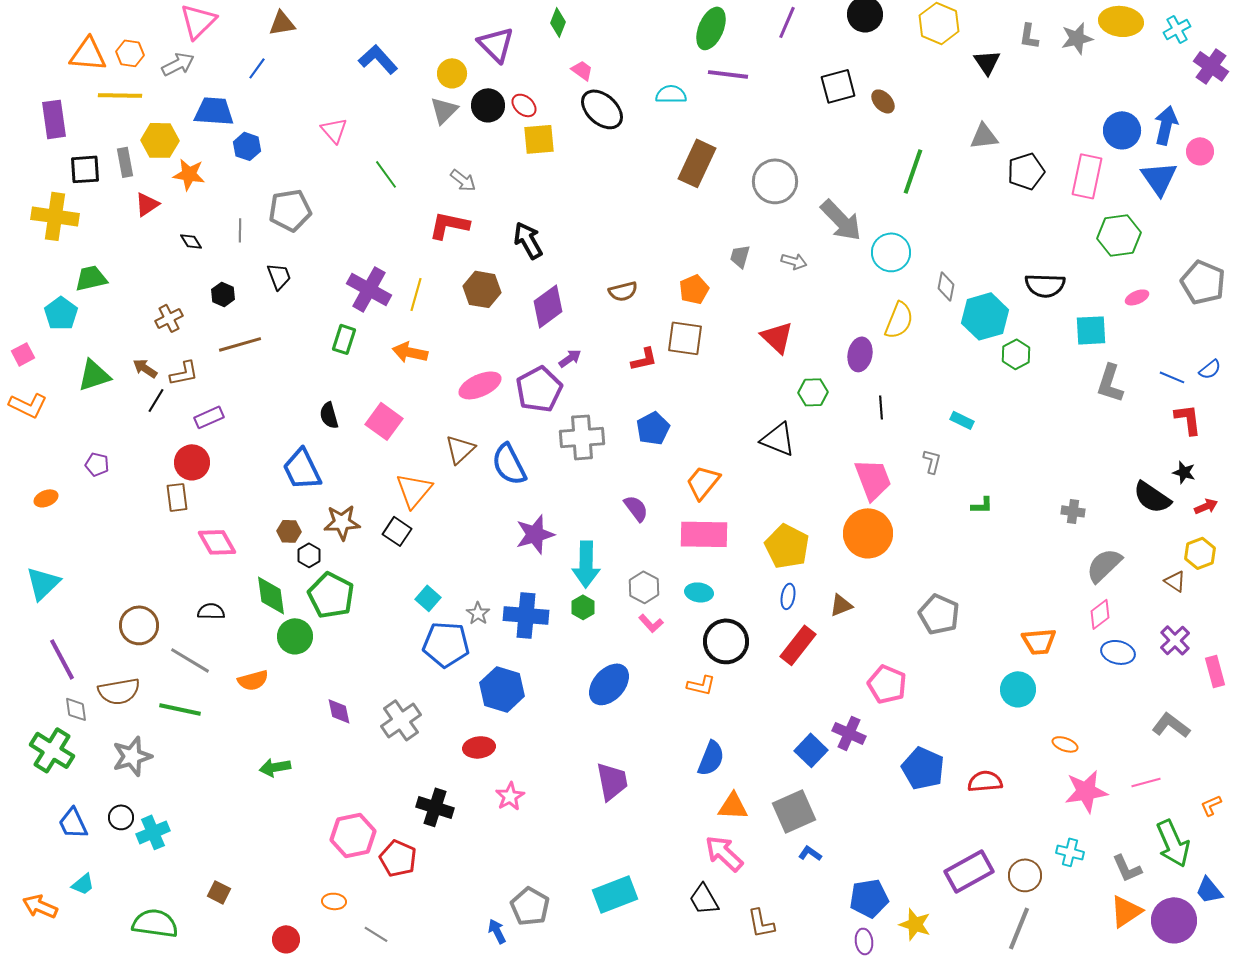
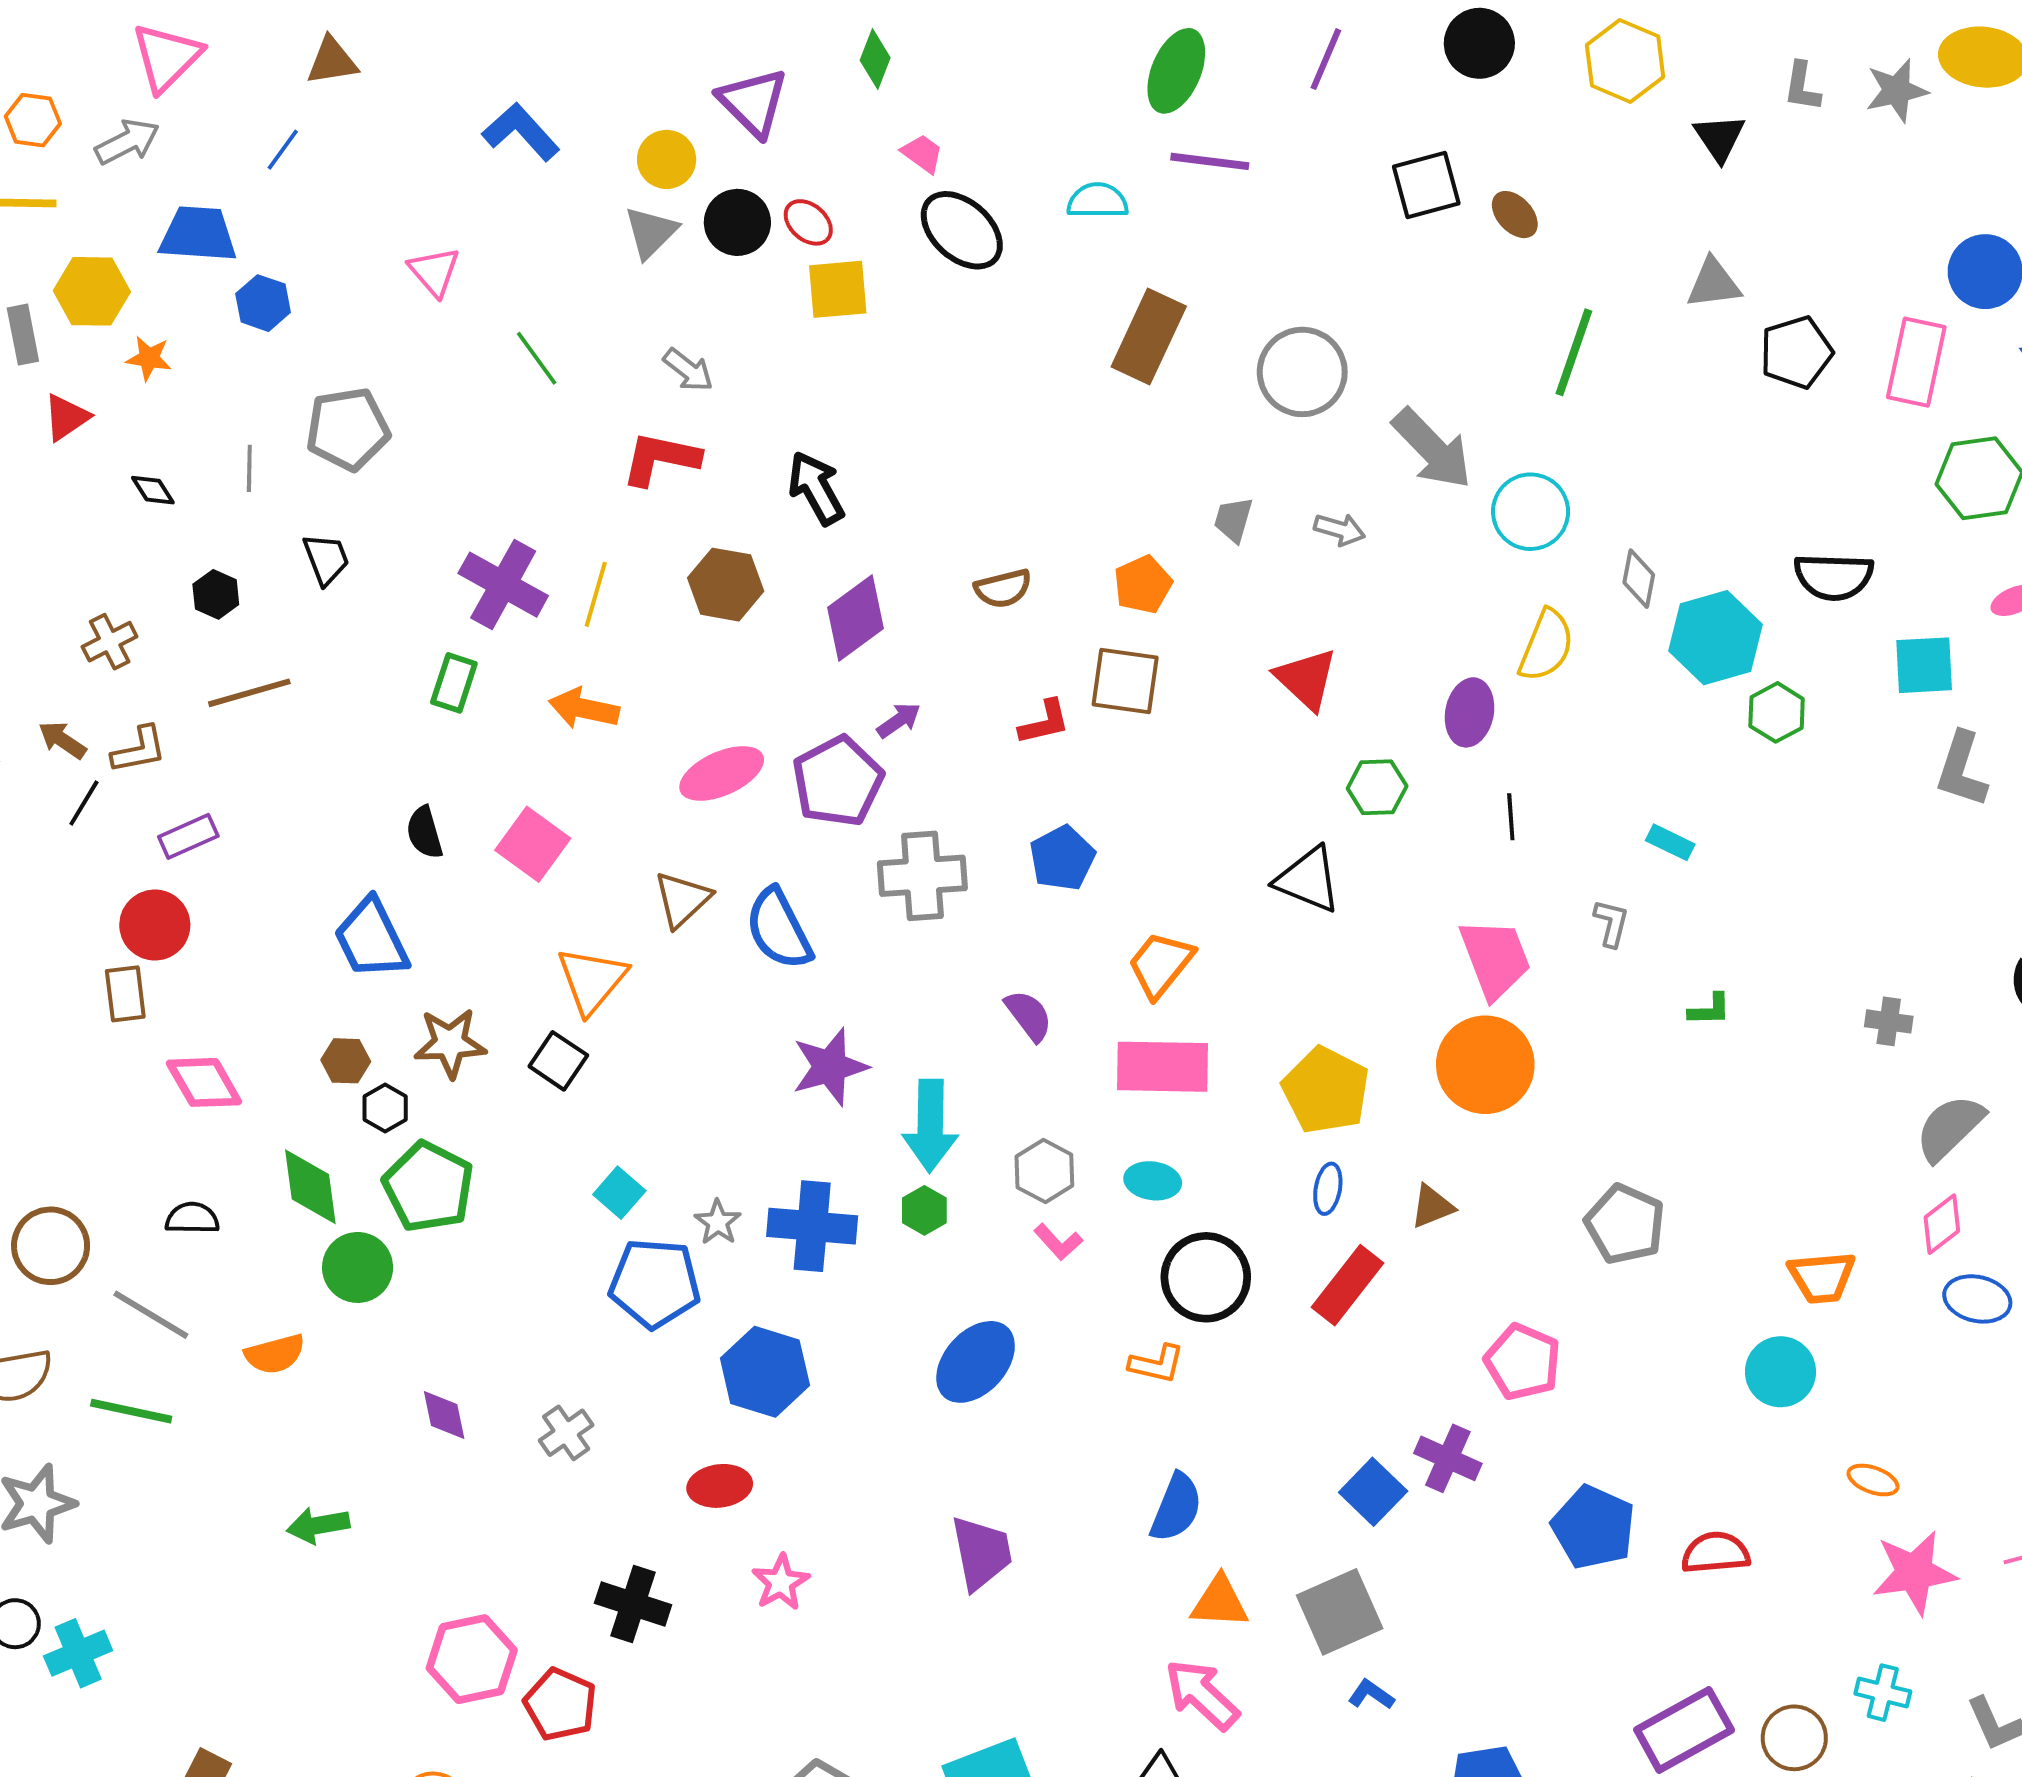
orange star: (189, 174) -> (149, 358), size x0.7
gray cross: (401, 720) -> (566, 1433), size x0.7

